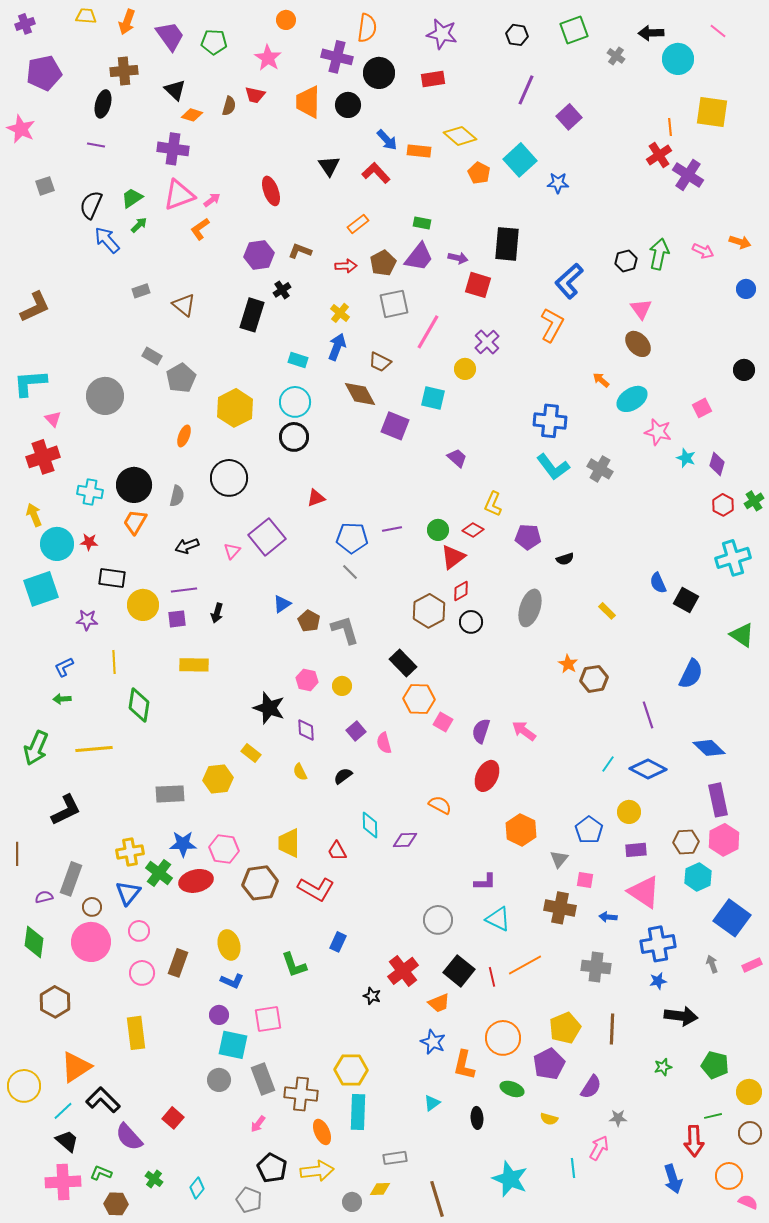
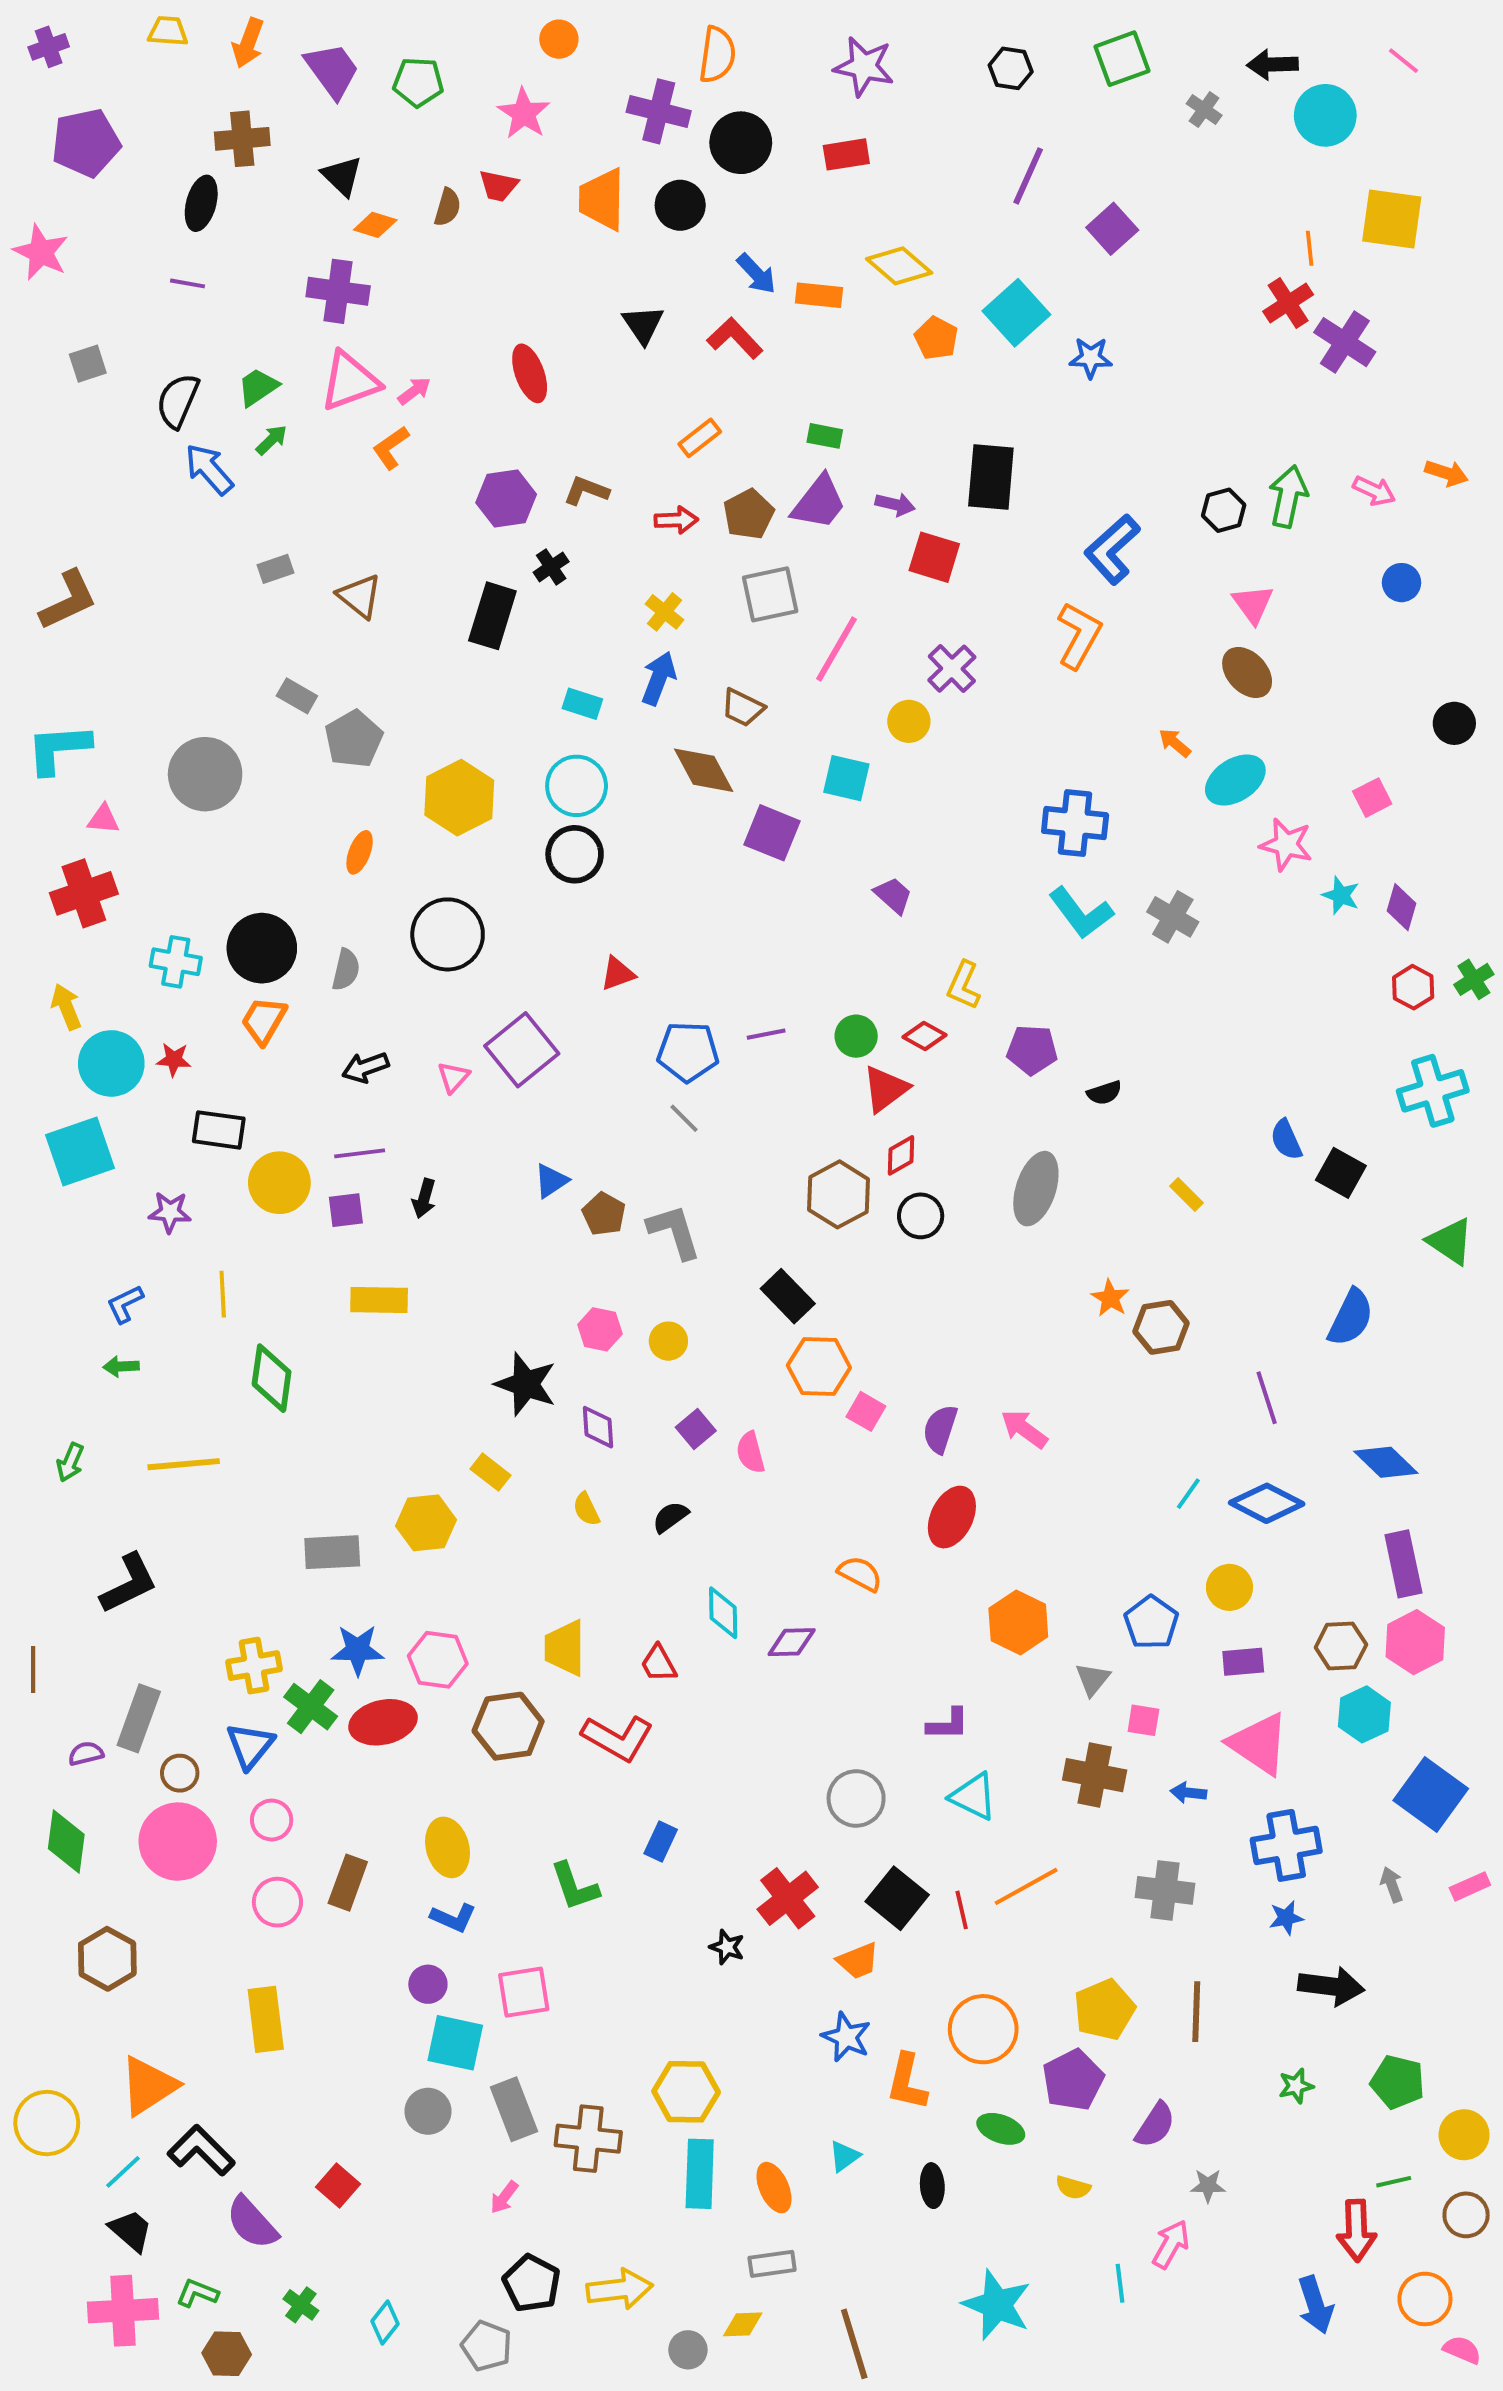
blue circle: (746, 289) -> (1402, 583), moved
pink triangle: (53, 419) -> (103, 819), turned -42
green arrow: (36, 748) -> (70, 1462), size x0.6
orange ellipse: (322, 1132) -> (774, 2188), moved

